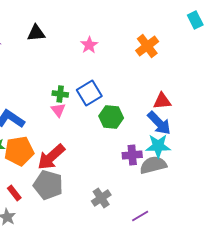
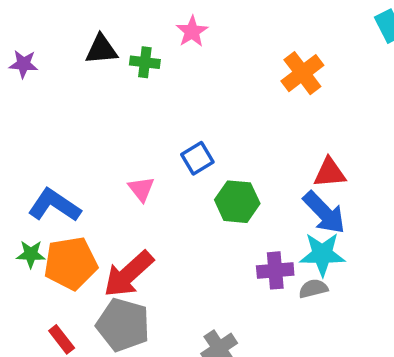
pink star: (89, 45) -> (192, 31), moved
blue square: (89, 93) -> (197, 158), size x0.7
green cross: (60, 94) -> (145, 62), moved
gray semicircle: (153, 165) -> (313, 289), size x0.6

